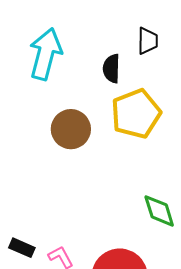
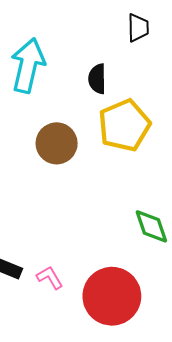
black trapezoid: (148, 41) -> (138, 28), moved

